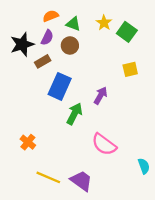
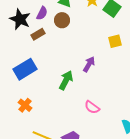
black star: (22, 44) -> (20, 19), turned -30
blue rectangle: (60, 86) -> (25, 69), moved, turned 35
pink semicircle: (104, 144) -> (92, 107), size x0.7

